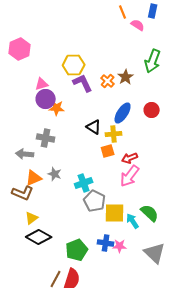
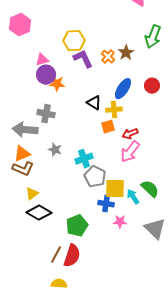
gray arrow: (25, 154) -> (25, 130), size x1.4
orange triangle: (34, 178) -> (22, 154), moved
blue cross: (106, 243) -> (106, 204), moved

